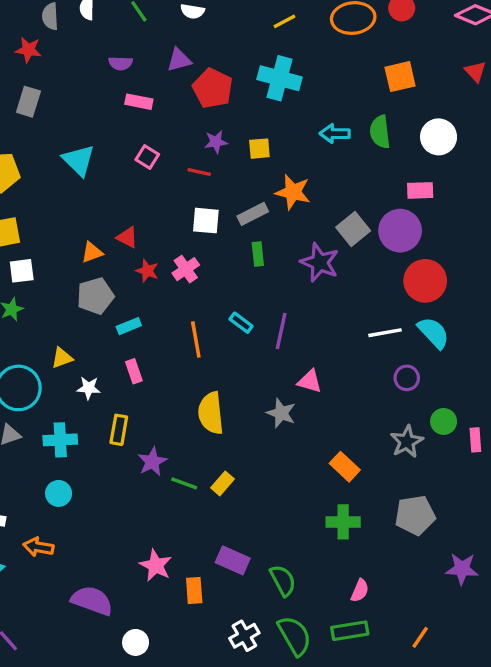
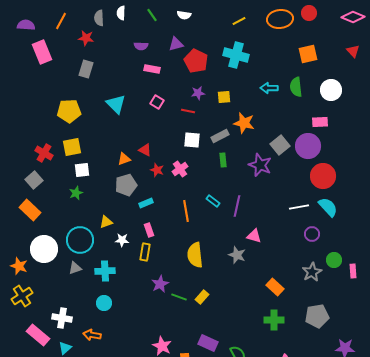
yellow rectangle: (119, 430) -> (145, 252), moved

